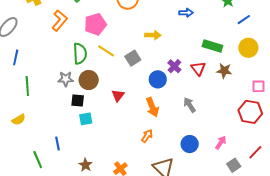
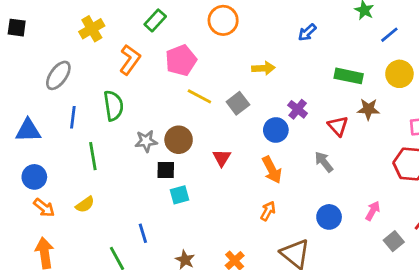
blue arrow: (186, 13) -> (307, 32), turned 144
green semicircle: (80, 54) -> (113, 106), moved
red triangle: (198, 68) -> (338, 126), moved

